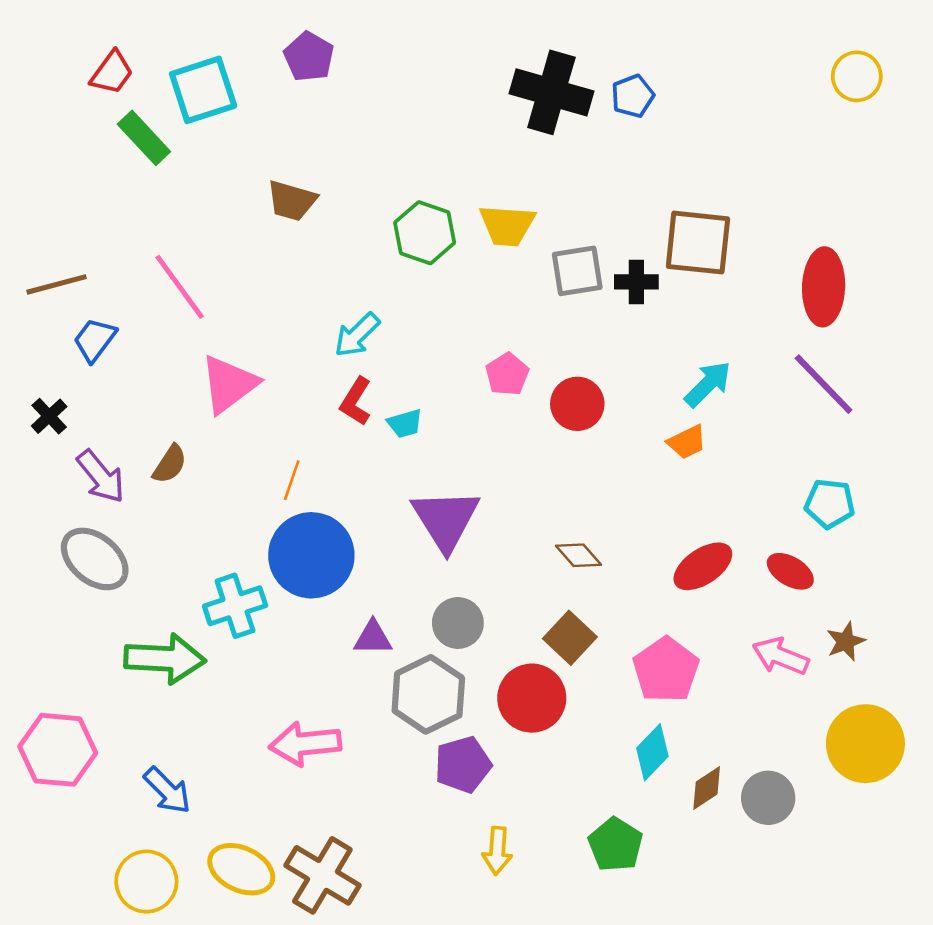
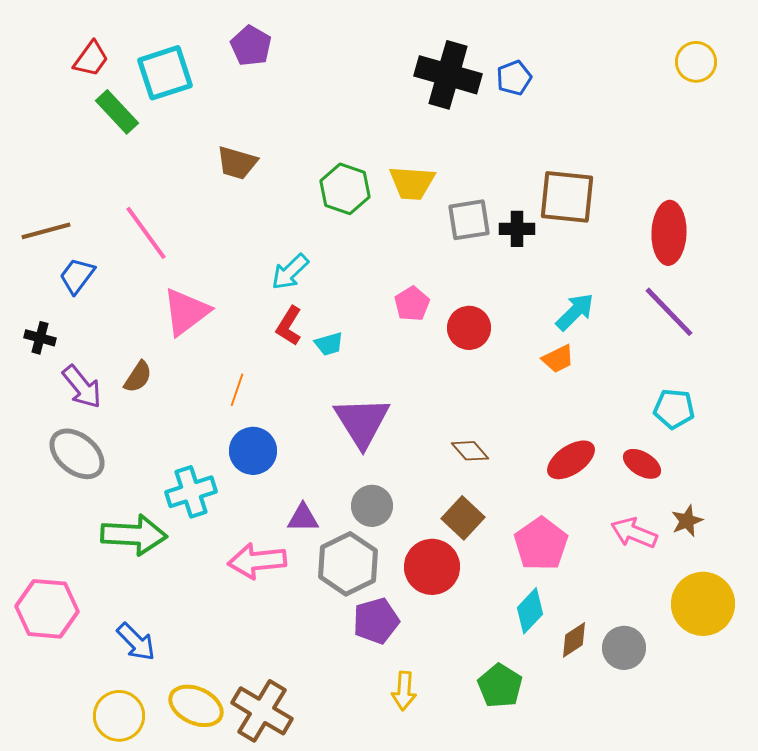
black cross: (49, 416) -> (40, 338), turned -32
blue circle: (311, 555) -> (253, 451), size x0.7
pink arrow: (305, 744) -> (257, 561), moved

